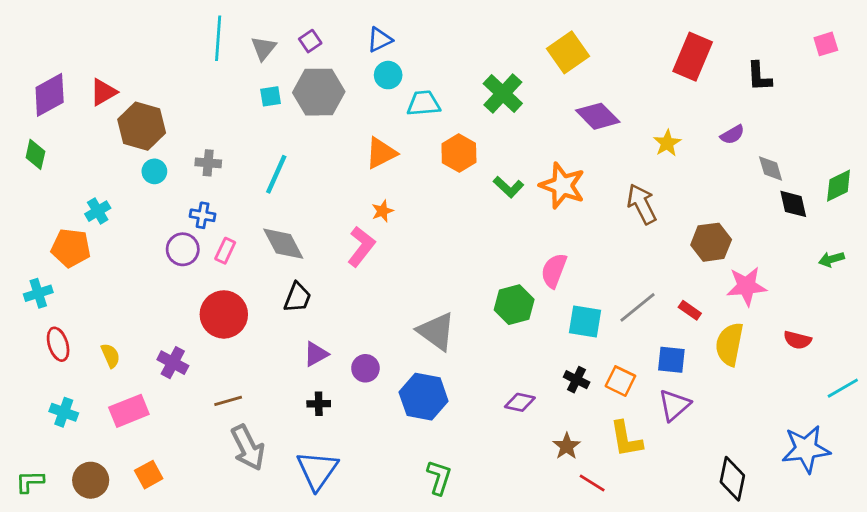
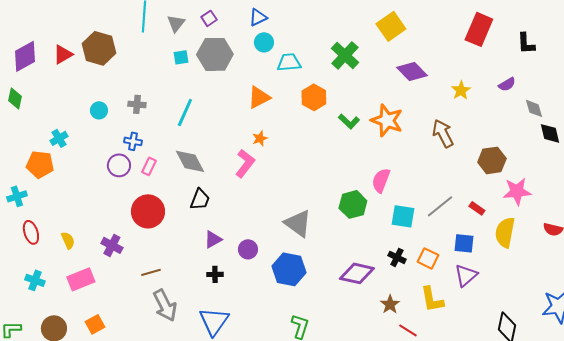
brown hexagon: (142, 126) -> (99, 48), moved
purple diamond: (520, 402) -> (357, 273), size x1.6

